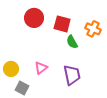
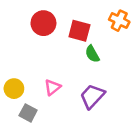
orange cross: (93, 29) -> (119, 21), moved
purple trapezoid: (72, 75) -> (92, 96), turned -125

